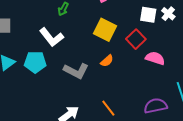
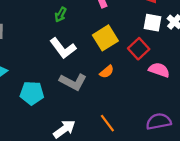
yellow square: (105, 30) -> (105, 38), turned 30
white L-shape: (52, 37) -> (63, 48), moved
cyan pentagon: (35, 62) -> (32, 93), moved

